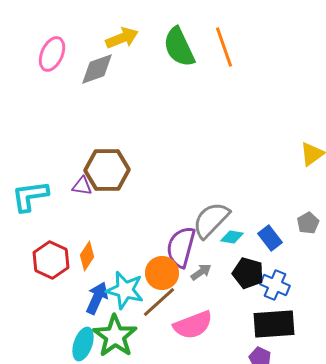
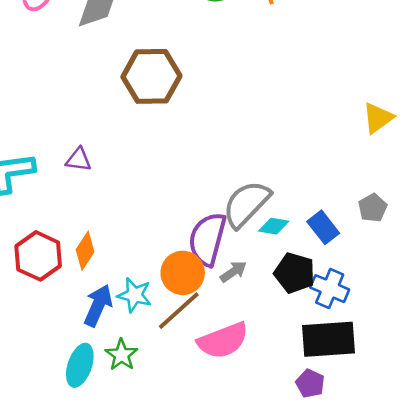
brown hexagon: (107, 170) -> (151, 76), moved
cyan star: (125, 290) -> (134, 295), size x0.7
green star: (115, 336) -> (121, 355), size x0.6

